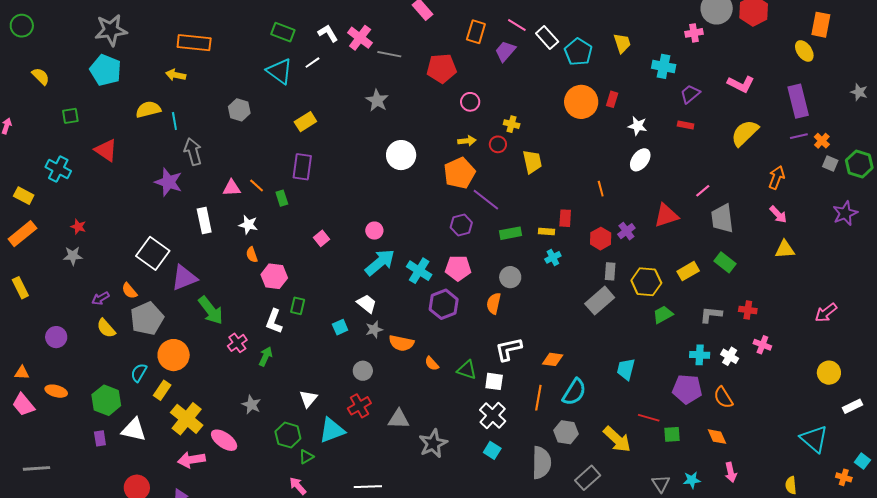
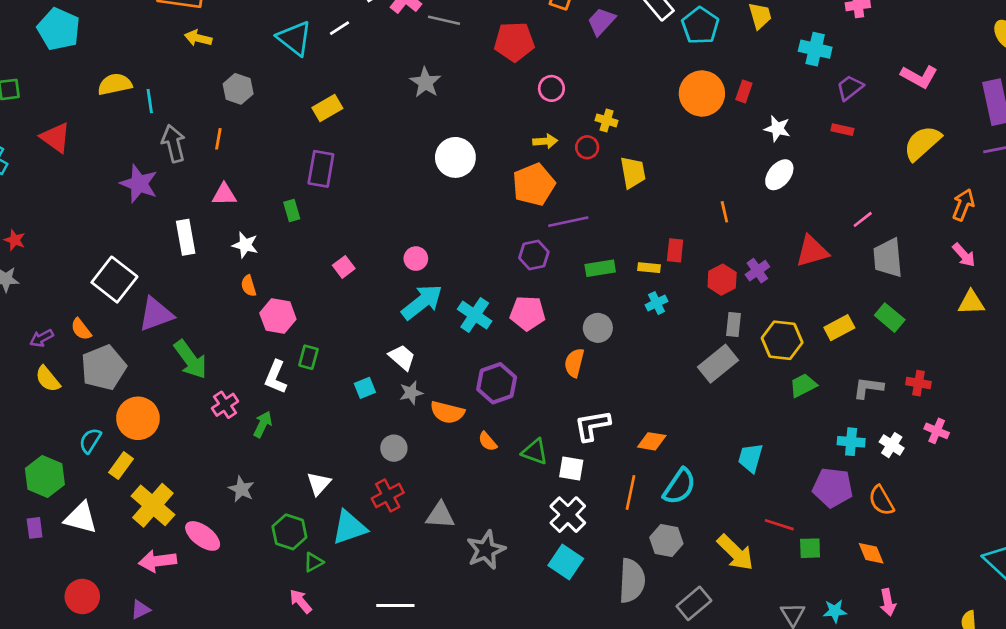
yellow arrow: (176, 75) -> (198, 38), moved
orange line: (257, 186) -> (218, 139), moved, turned 56
purple line: (486, 200) -> (568, 222), turned -52
purple hexagon: (444, 304) -> (497, 383), moved
cyan square: (492, 450) -> (566, 562), size x1.4

